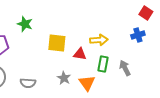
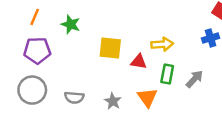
gray arrow: (125, 68) -> (194, 79), turned 70
gray star: (64, 78) -> (113, 101), moved

